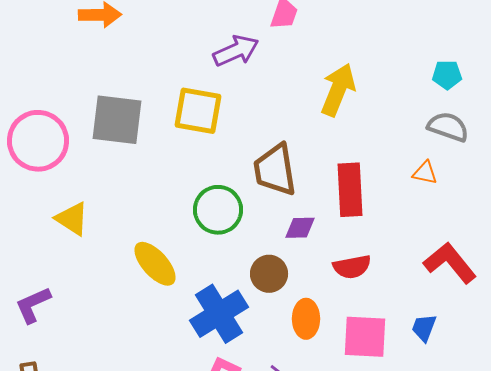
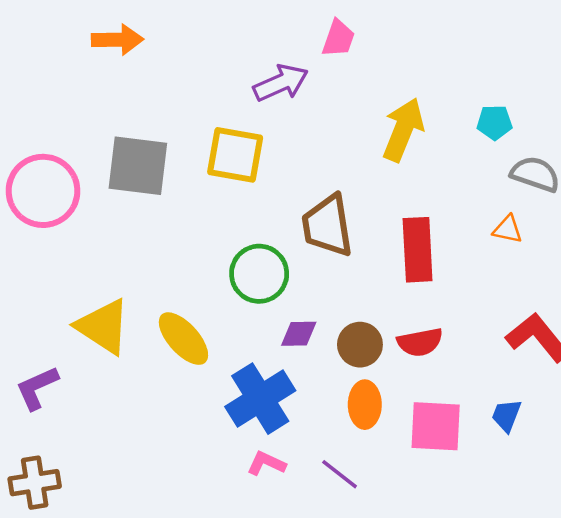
cyan pentagon: (447, 75) -> (494, 122), moved
yellow triangle: (72, 219) -> (103, 327), moved, size x1.4
purple diamond: (300, 228) -> (299, 334), moved
brown circle: (269, 274) -> (360, 345), moved

